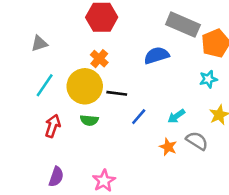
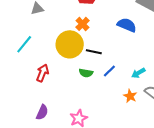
blue semicircle: (157, 55) -> (127, 25), turned 36
cyan line: (45, 85) -> (24, 44), moved
green semicircle: (89, 120) -> (86, 73), moved

